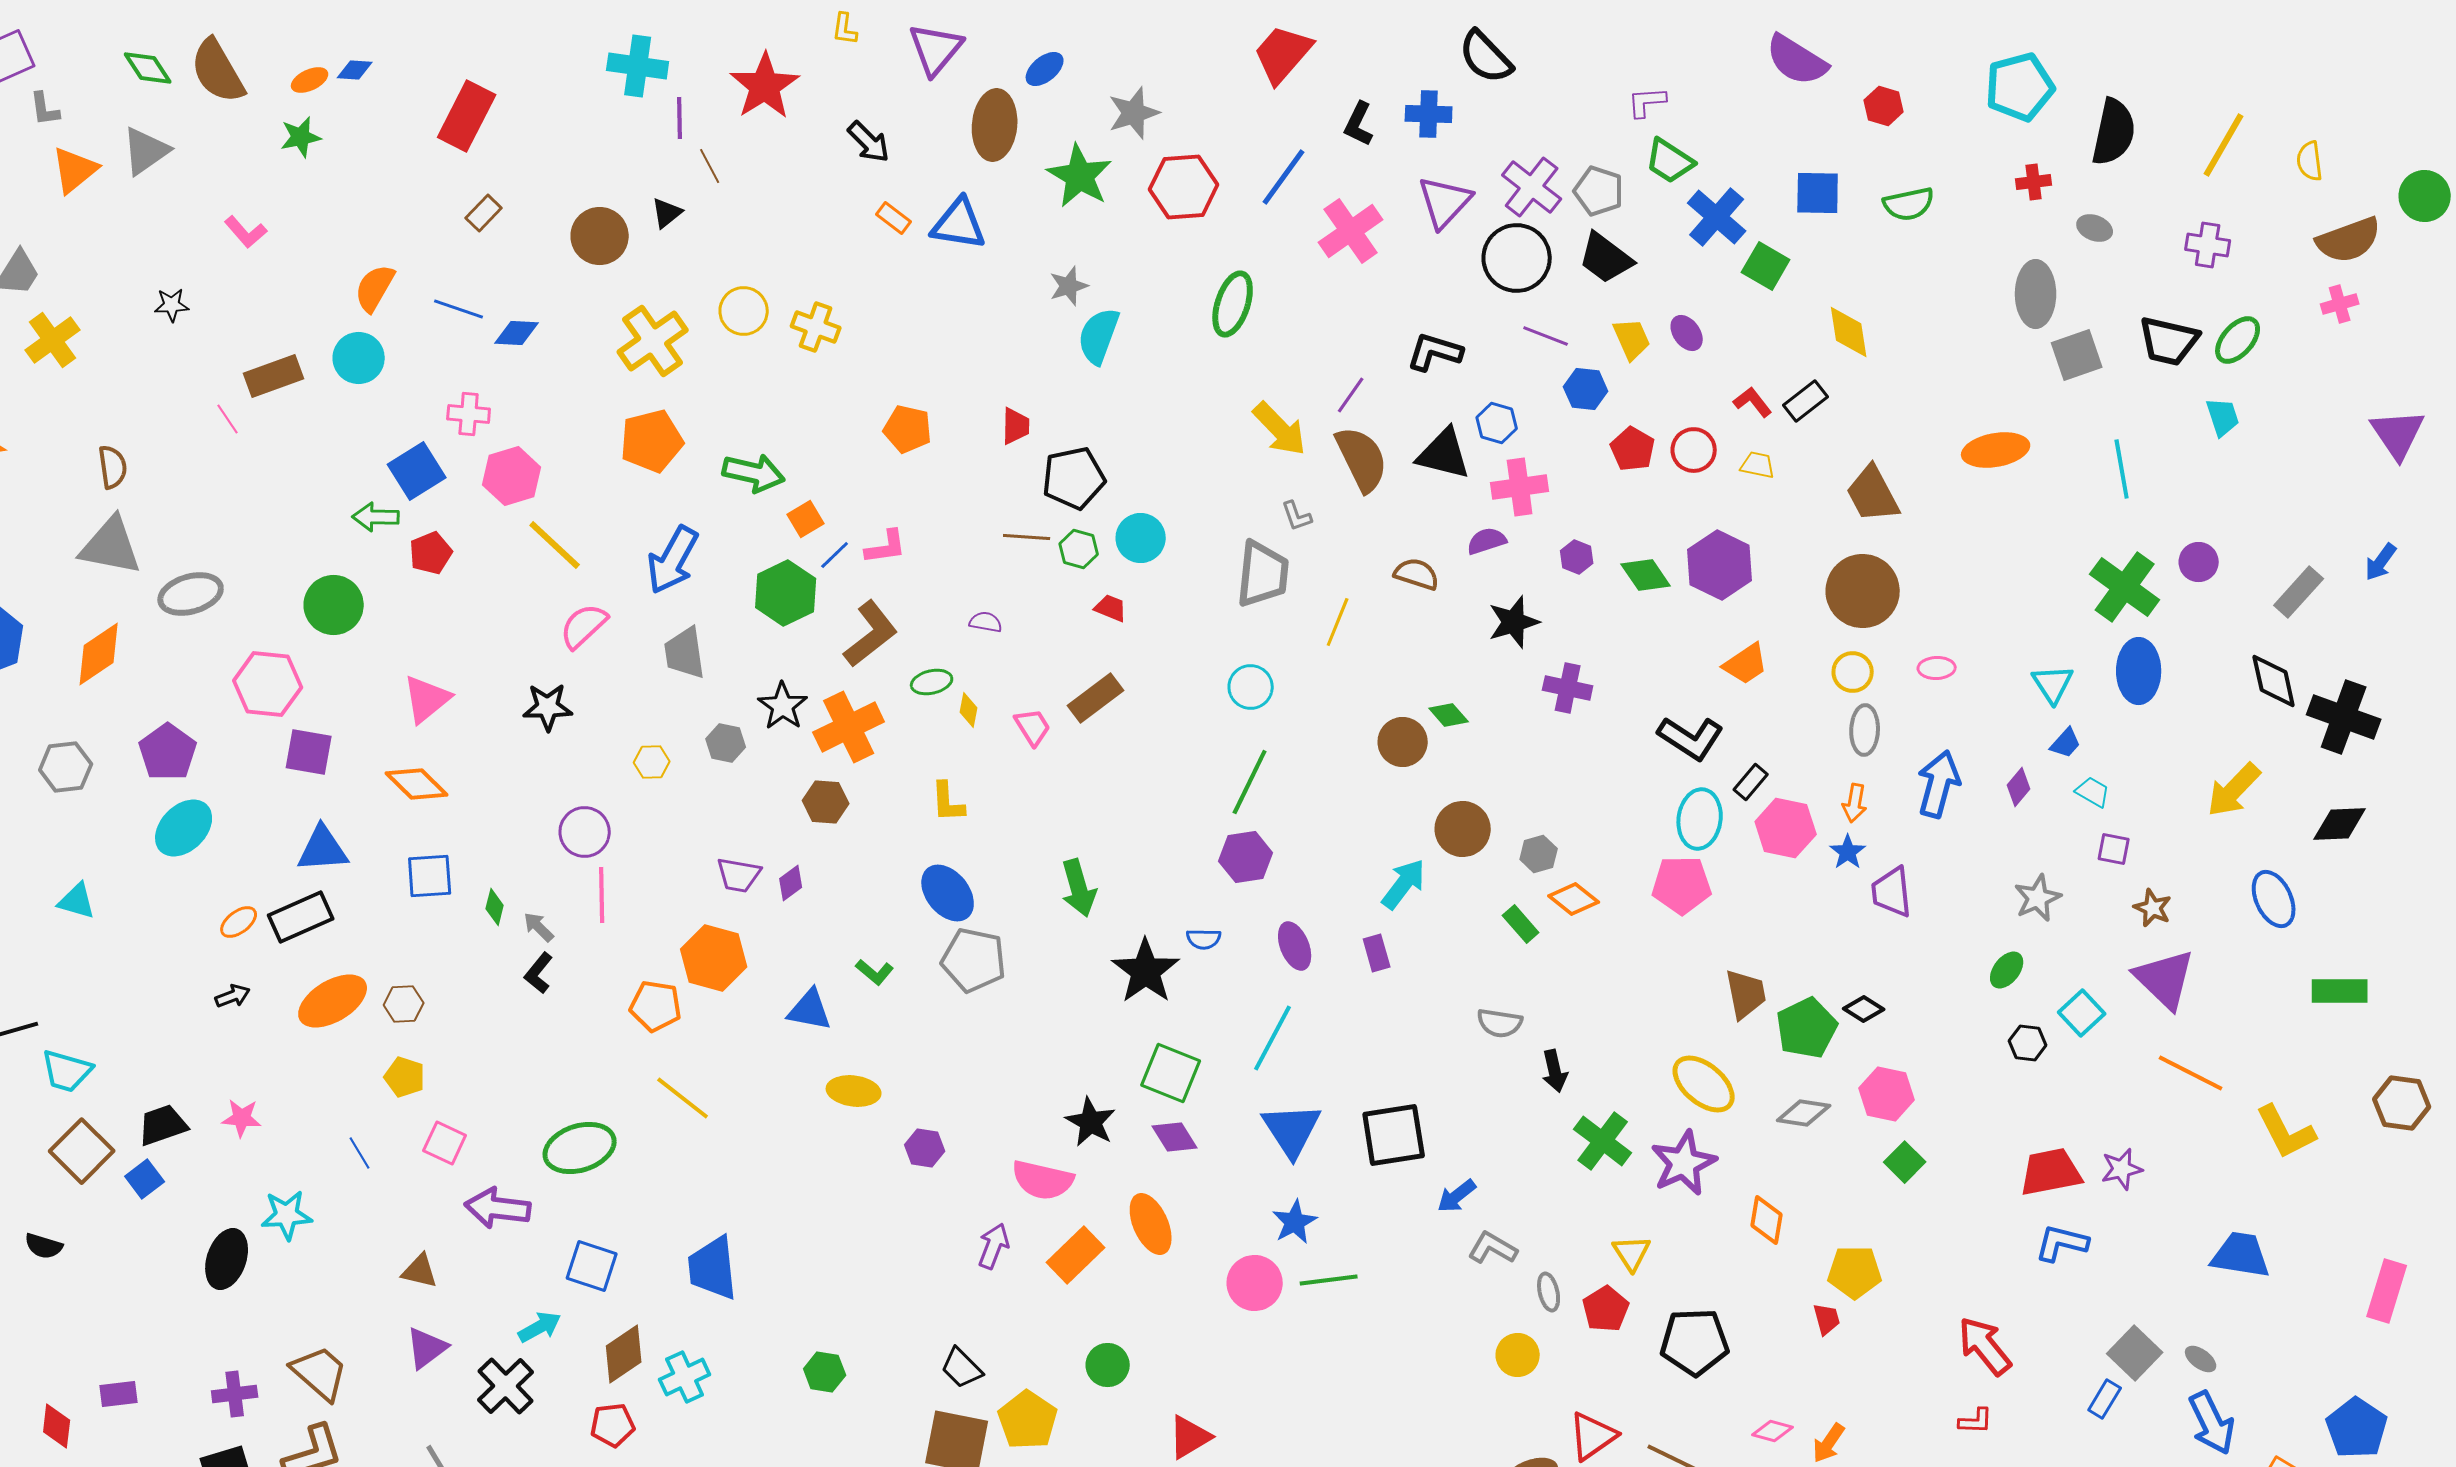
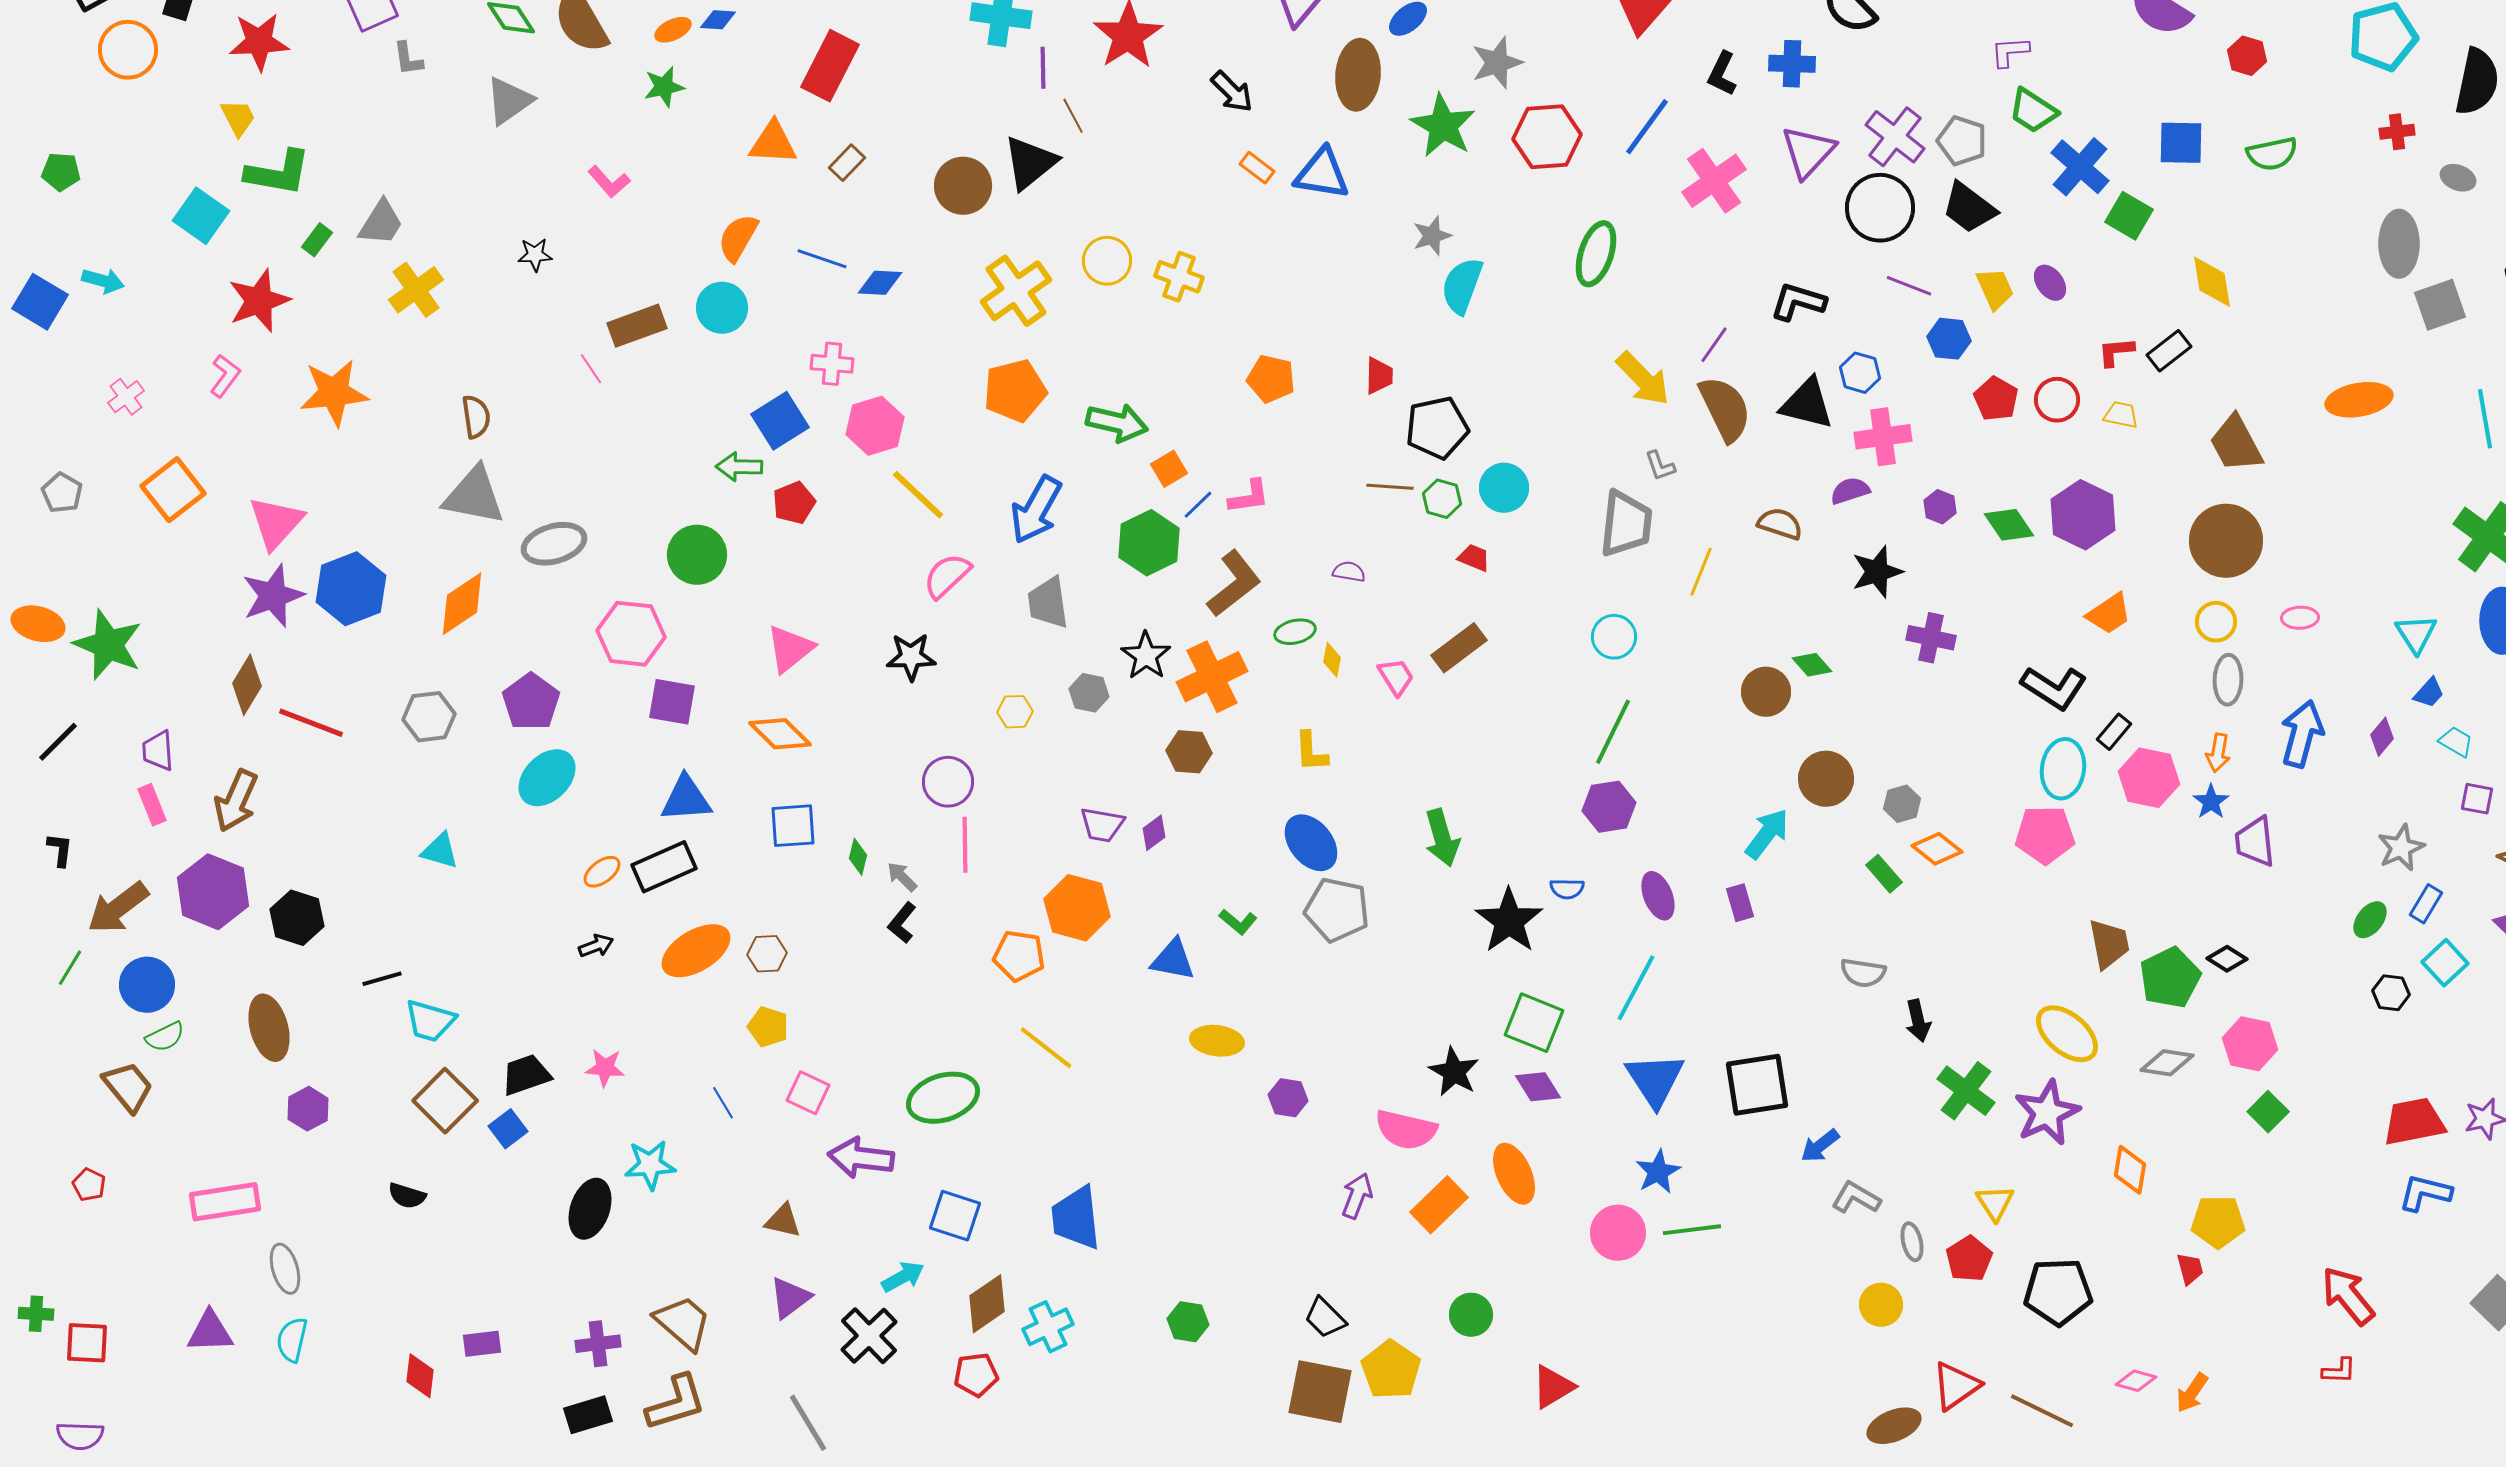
orange triangle: (75, 170) -> (773, 143), moved, turned 42
black triangle: (667, 213) -> (1030, 163), size x1.8
red L-shape: (1753, 402) -> (2116, 352), turned -57
blue rectangle: (2105, 1399) -> (2426, 904), moved

